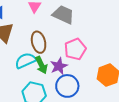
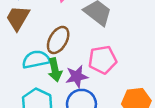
brown ellipse: (39, 42) -> (58, 40), turned 30

